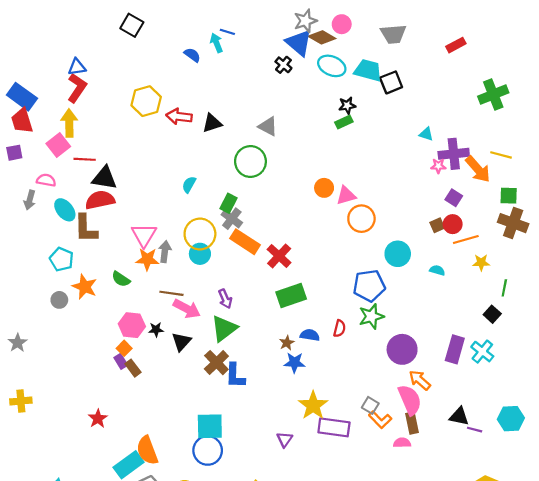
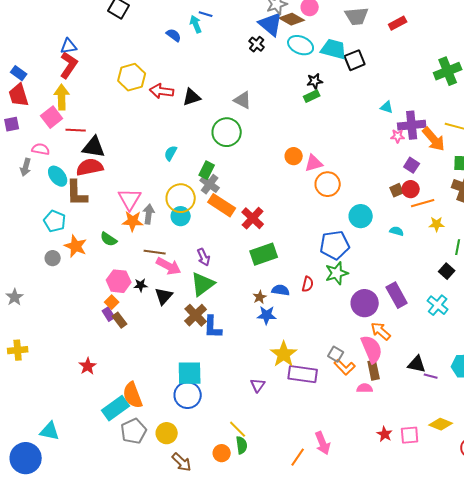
red rectangle: (456, 45) -> (398, 23), moved
blue rectangle: (22, 97) -> (19, 73), size x0.6
purple rectangle: (455, 349) -> (397, 295), moved, turned -45

